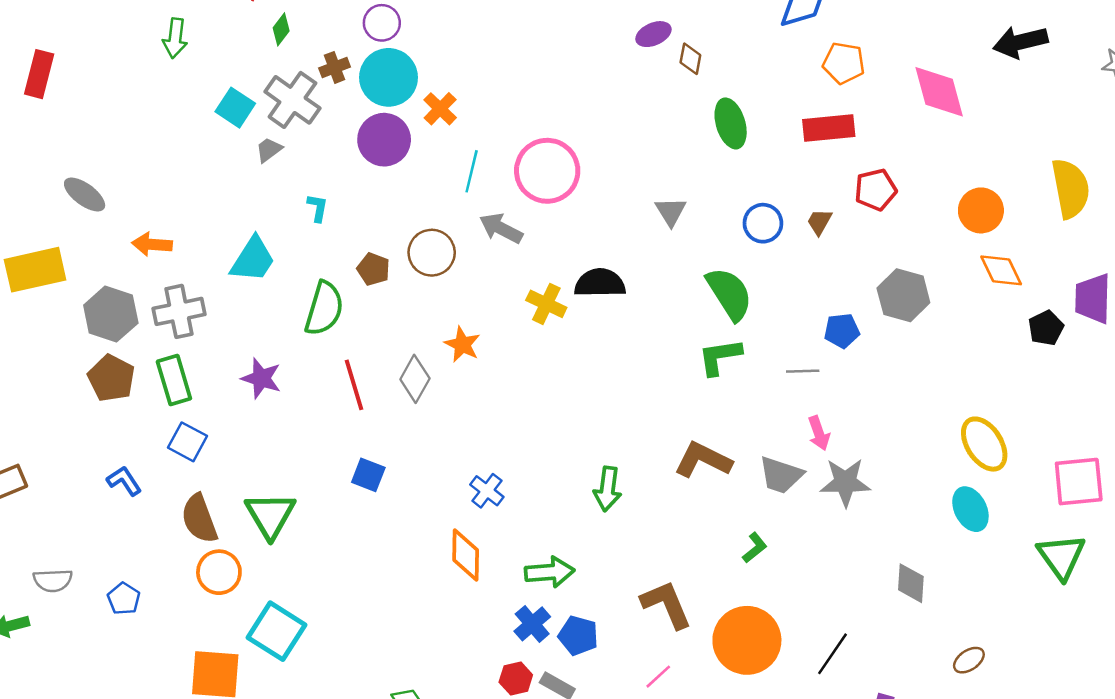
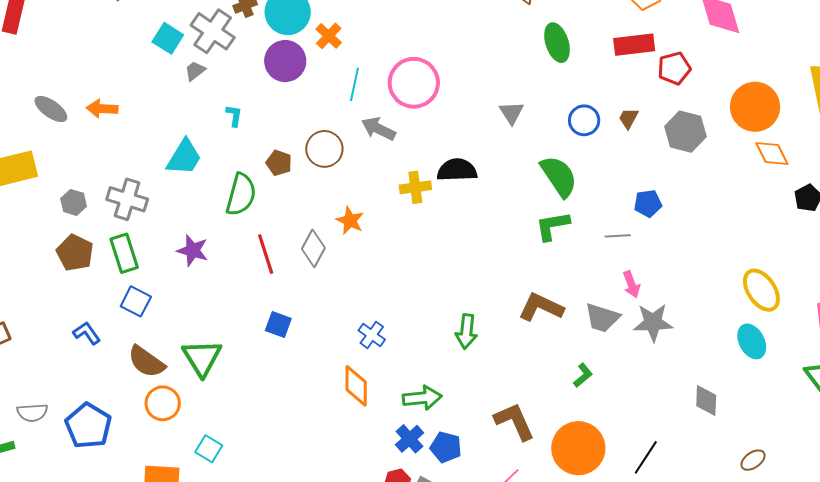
red pentagon: (876, 190) -> (674, 68), moved
orange circle: (981, 210) -> (755, 107), size x1.4
orange arrow: (152, 244) -> (102, 109), moved
gray hexagon: (903, 295) -> (685, 132), moved
yellow cross: (546, 304) -> (415, 187), turned -32
gray cross: (179, 311) -> (127, 199), turned 30
gray hexagon: (111, 314) -> (74, 202), size x0.6
brown semicircle: (199, 519) -> (146, 362), turned -33
blue pentagon: (124, 599) -> (88, 426), size x1.8
cyan square: (276, 631) -> (209, 449), size x0.6

